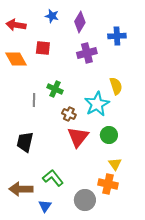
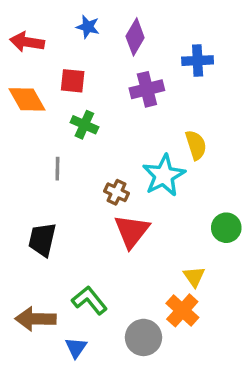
green cross: (55, 89) -> (84, 125), moved
green circle: (109, 135) -> (226, 228), moved
orange cross: (108, 184) -> (182, 310), turned 30

